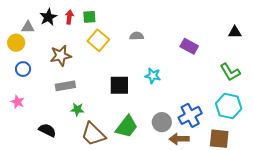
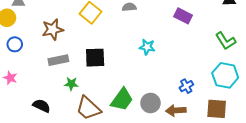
black square: (119, 85) -> (95, 58), moved
blue cross: (190, 115) -> (186, 86), size x0.6
gray circle: (162, 122) -> (150, 103), moved

